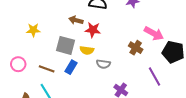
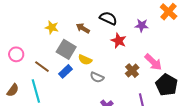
yellow star: (33, 30) -> (52, 27), moved
red star: (93, 30) -> (119, 41), moved

